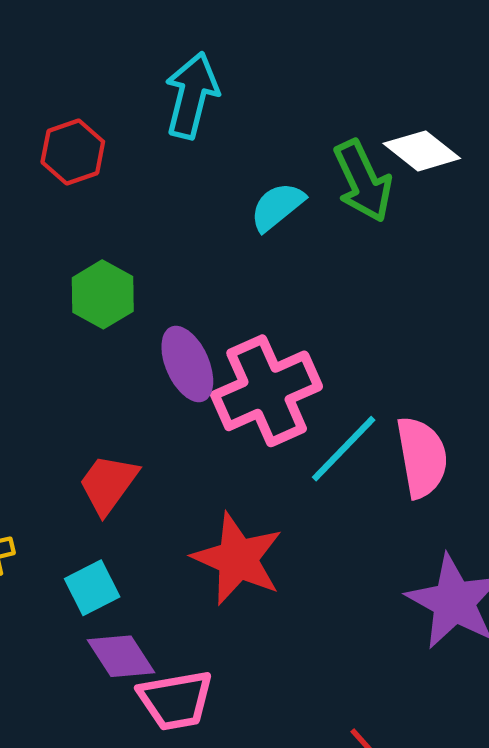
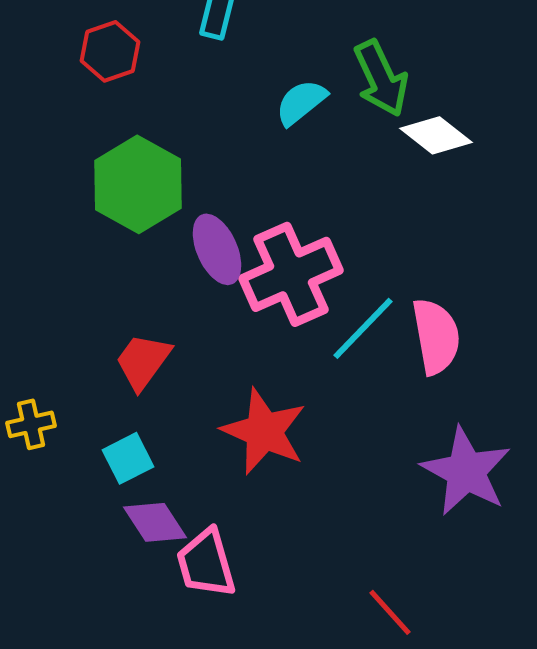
white diamond: (422, 151) -> (436, 135), moved
green hexagon: (103, 294) -> (138, 184), size x1.5
pink trapezoid: (176, 700) -> (206, 563), turned 84

